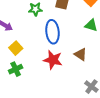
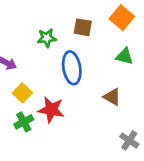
red star: (53, 60) -> (51, 110), moved

